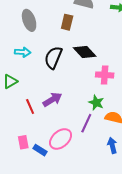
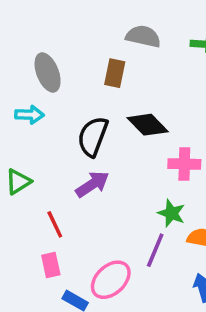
cyan arrow: (23, 52) -> (29, 115), moved
purple arrow: (52, 100) -> (92, 184), moved
pink rectangle: (23, 142) -> (51, 265), moved

